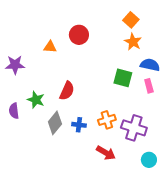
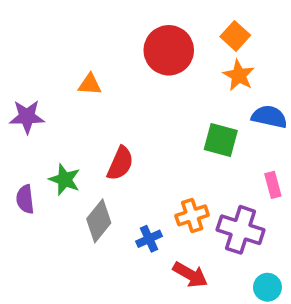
red circle: (79, 35) -> (169, 50), moved, size x1.4
pink rectangle: (149, 86) -> (273, 185), moved
blue cross: (79, 125) -> (149, 239), moved, turned -32

